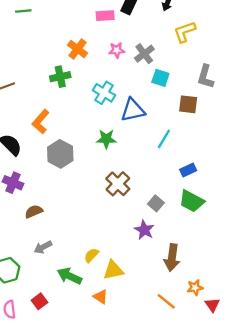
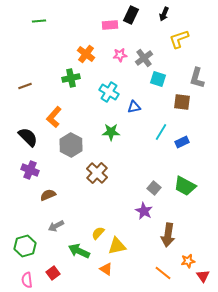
blue triangle: (133, 110) -> (134, 107), size x0.6
blue rectangle: (188, 170) -> (182, 142), moved
brown cross: (118, 184) -> (97, 173), moved

